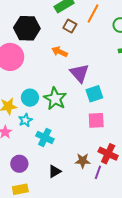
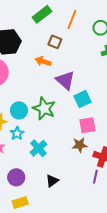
brown square: (70, 26) -> (55, 42), moved
cyan cross: (45, 137) -> (38, 148), turned 30
brown star: (83, 161) -> (80, 145), moved

